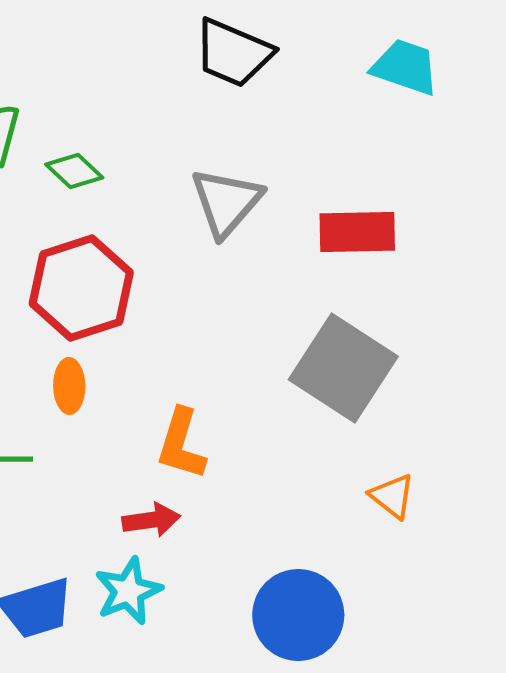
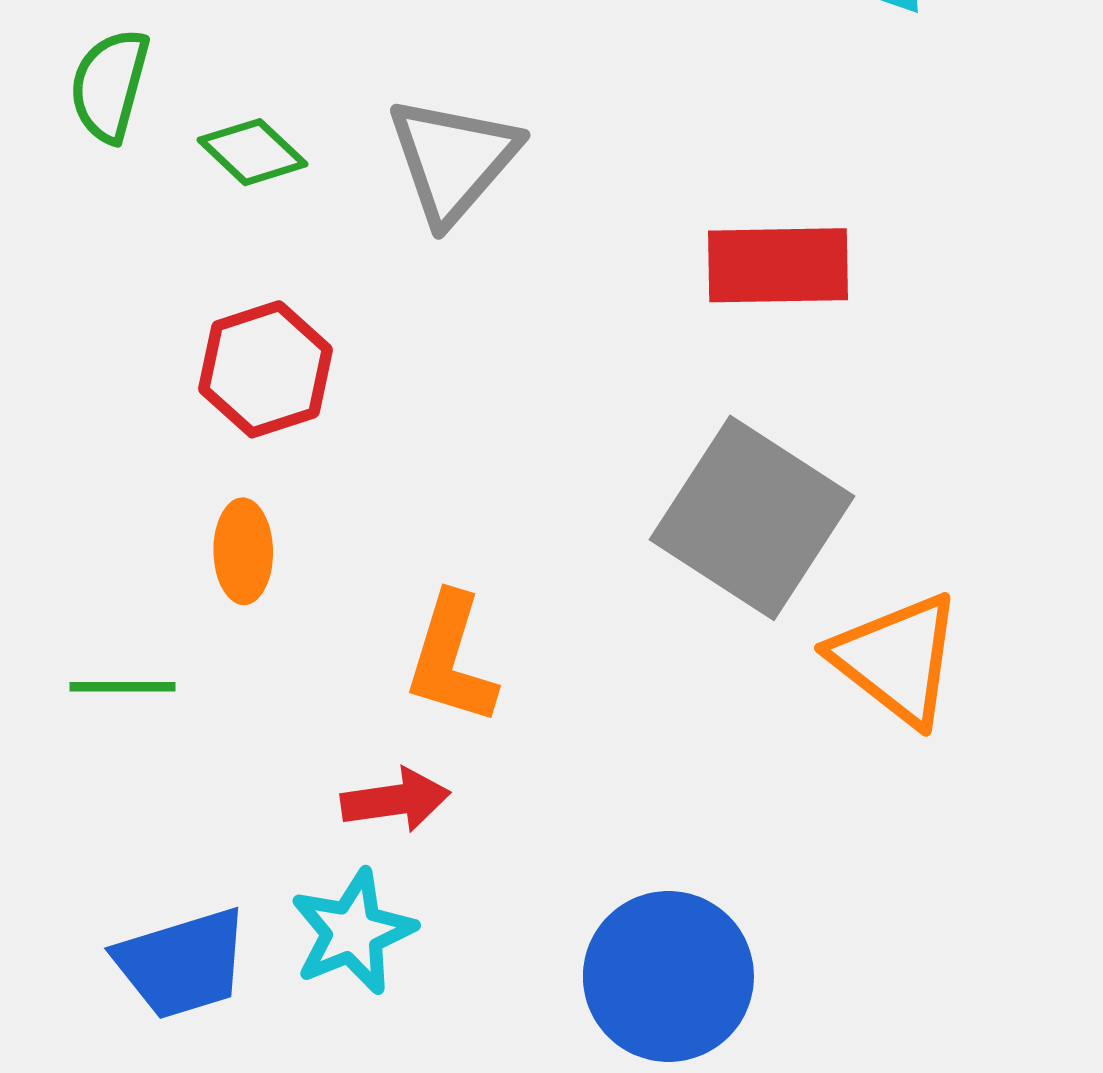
gray triangle: (226, 202) -> (453, 159), moved
red hexagon: (81, 288) -> (266, 369), size x0.7
orange triangle: (392, 496) -> (897, 659), moved, size x1.6

